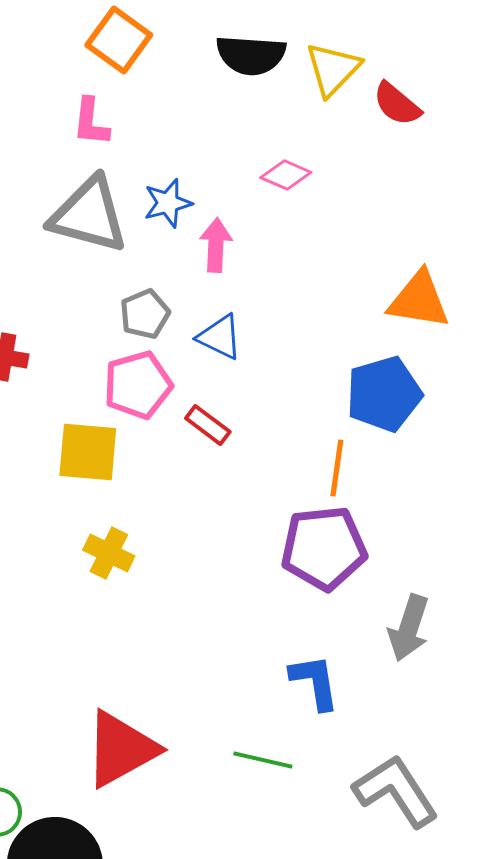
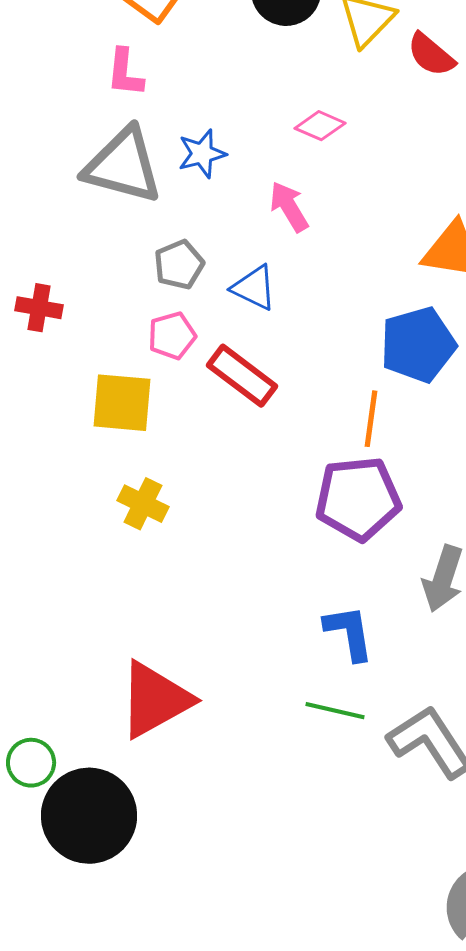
pink arrow: (216, 245) -> (289, 207), moved, turned -34
pink pentagon: (138, 385) -> (172, 336), size x0.7
red rectangle: (208, 425) -> (242, 376), size x1.5
green line: (263, 760) -> (335, 711), moved

